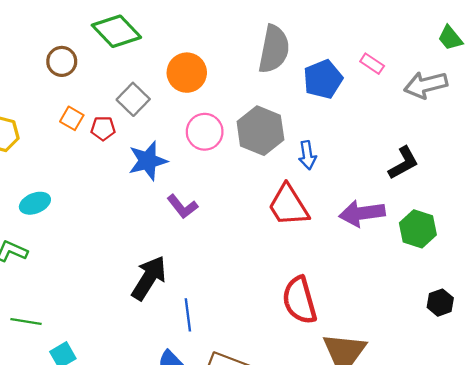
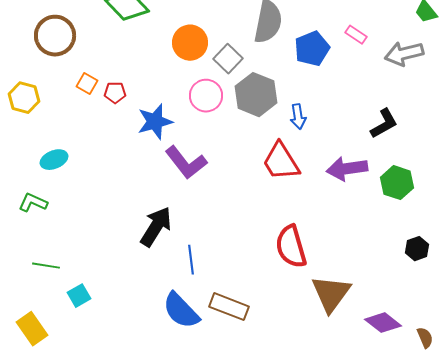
brown circle: (62, 61) -> (55, 36), moved, size x1.5
gray square: (133, 99) -> (228, 59), moved
purple L-shape: (182, 207) -> (186, 163), size x1.5

